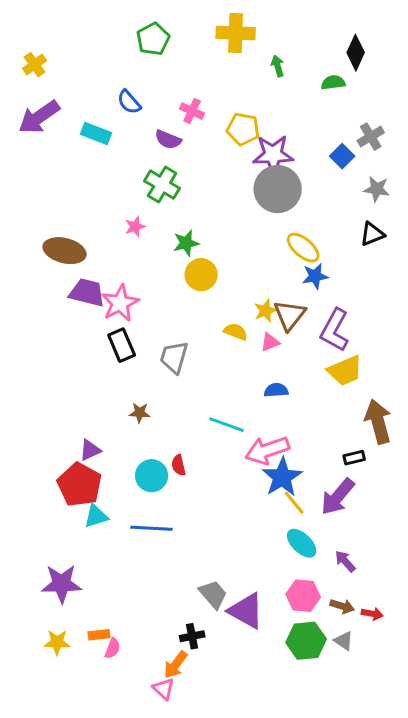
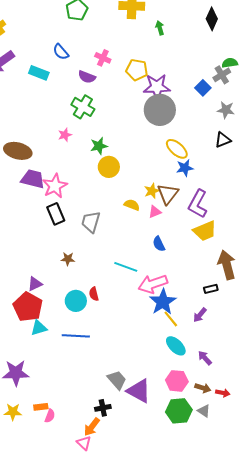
green semicircle: (333, 83) -> (230, 63), moved
blue semicircle: (276, 390) -> (159, 244), turned -112
purple arrow: (338, 497) -> (200, 315), size x0.6

